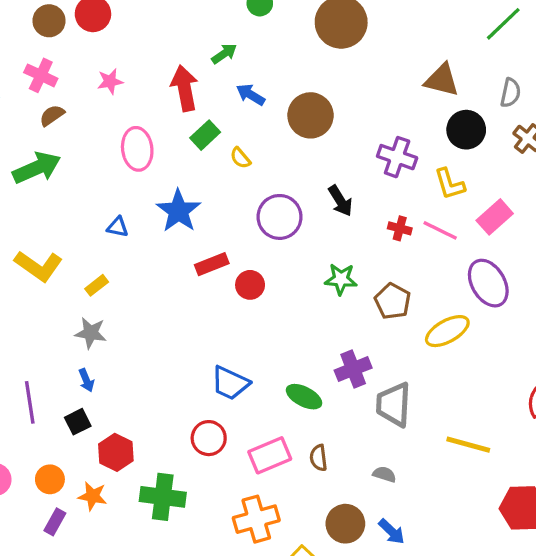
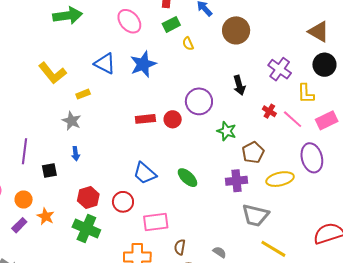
pink ellipse: (137, 149) -> (129, 21), turned -50
purple circle: (280, 217) -> (199, 101), moved
blue triangle: (118, 227) -> (105, 64), size x1.6
red rectangle: (212, 264) -> (145, 119), moved
purple cross: (353, 369) -> (236, 181), moved
blue arrow: (86, 380) -> (76, 154), moved
green ellipse: (304, 397) -> (187, 178), moved
gray trapezoid: (394, 404) -> (255, 215), moved, turned -96
red hexagon: (116, 452) -> (88, 197), moved
brown semicircle: (318, 458) -> (180, 247), moved

